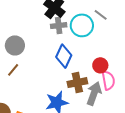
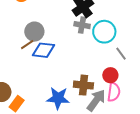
gray line: (101, 15) -> (121, 54), moved
blue diamond: (64, 56) -> (44, 50), moved, turned 55
brown line: (13, 70) -> (27, 45), moved

